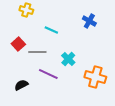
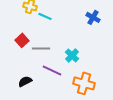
cyan line: (51, 30) -> (45, 16), moved
orange cross: (95, 77) -> (84, 83), moved

